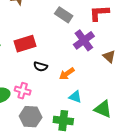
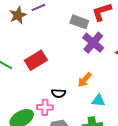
gray rectangle: (64, 15) -> (79, 22), moved
black semicircle: (40, 67) -> (59, 93), moved

